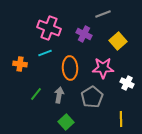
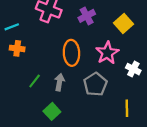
purple cross: (84, 34) -> (87, 16), turned 35
cyan line: (45, 53) -> (12, 27), moved
pink star: (103, 68) -> (107, 53), turned -30
green square: (66, 122) -> (52, 111), moved

